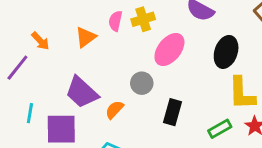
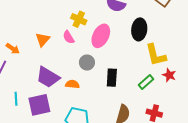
yellow cross: (143, 19) -> (79, 19), turned -35
pink semicircle: (115, 21) -> (69, 37), moved, turned -32
orange semicircle: (114, 110) -> (72, 84), turned 64

